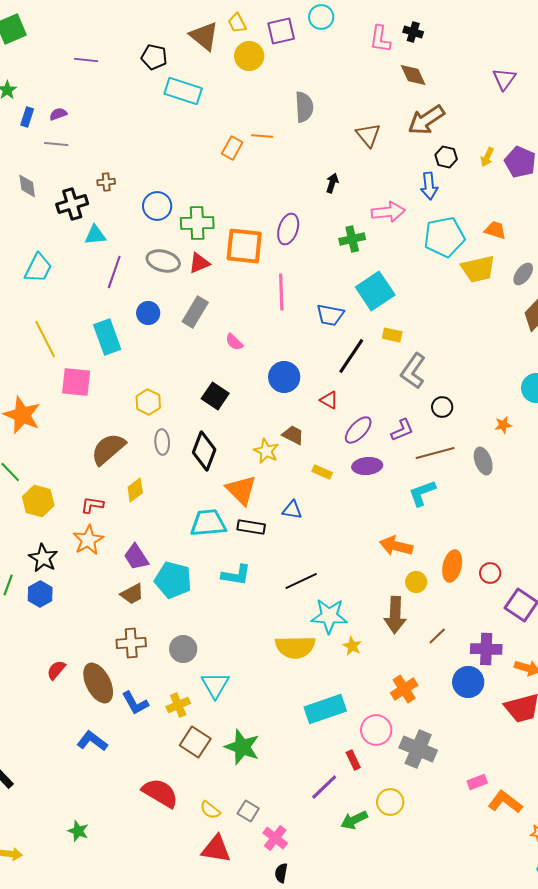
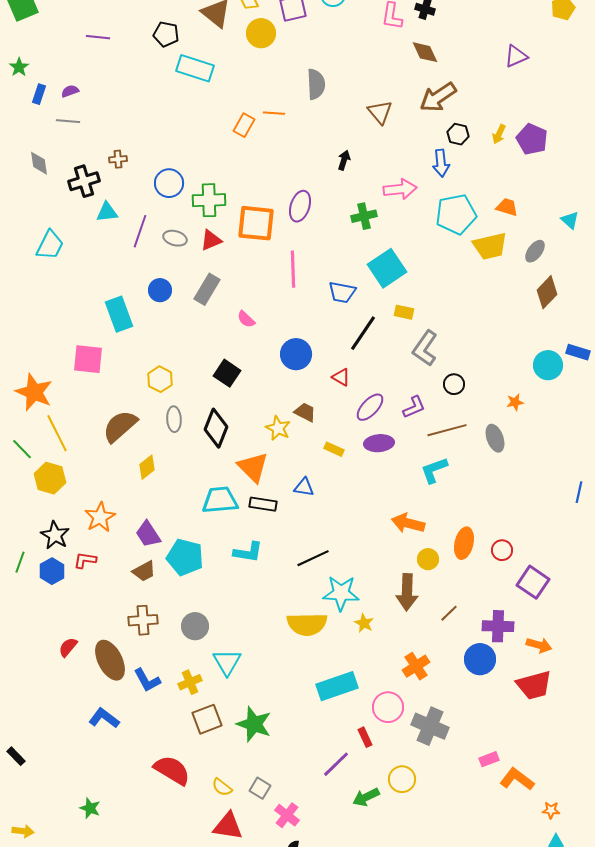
purple triangle: (504, 79) -> (516, 56), turned 30
gray ellipse: (163, 261) -> (175, 238), size x0.7
purple line: (114, 272) -> (140, 231), moved
yellow line: (45, 339) -> (57, 433), moved
red L-shape: (92, 505) -> (85, 560), moved
brown square: (195, 742) -> (207, 719), turned 36

